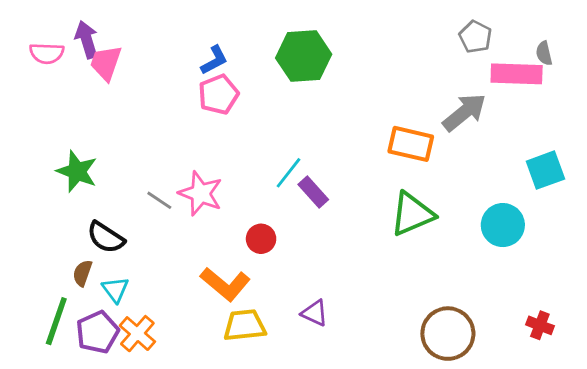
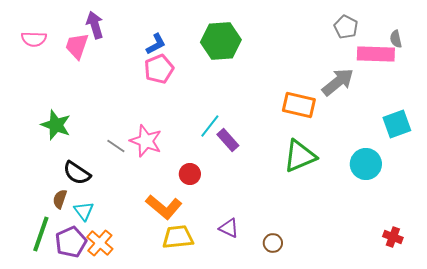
purple arrow: (87, 40) -> (95, 25), moved
brown circle: (448, 334) -> (273, 243), moved, size x0.5

